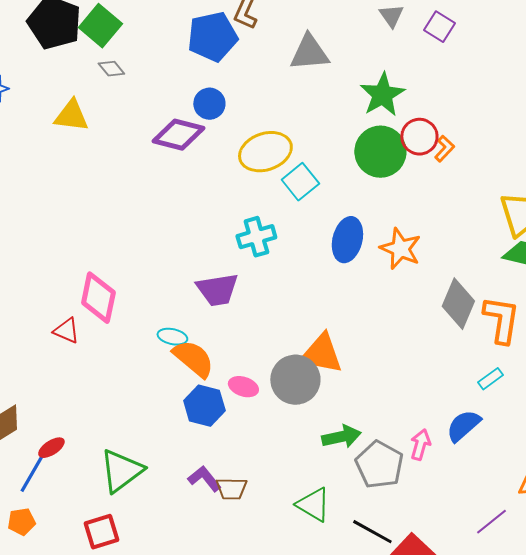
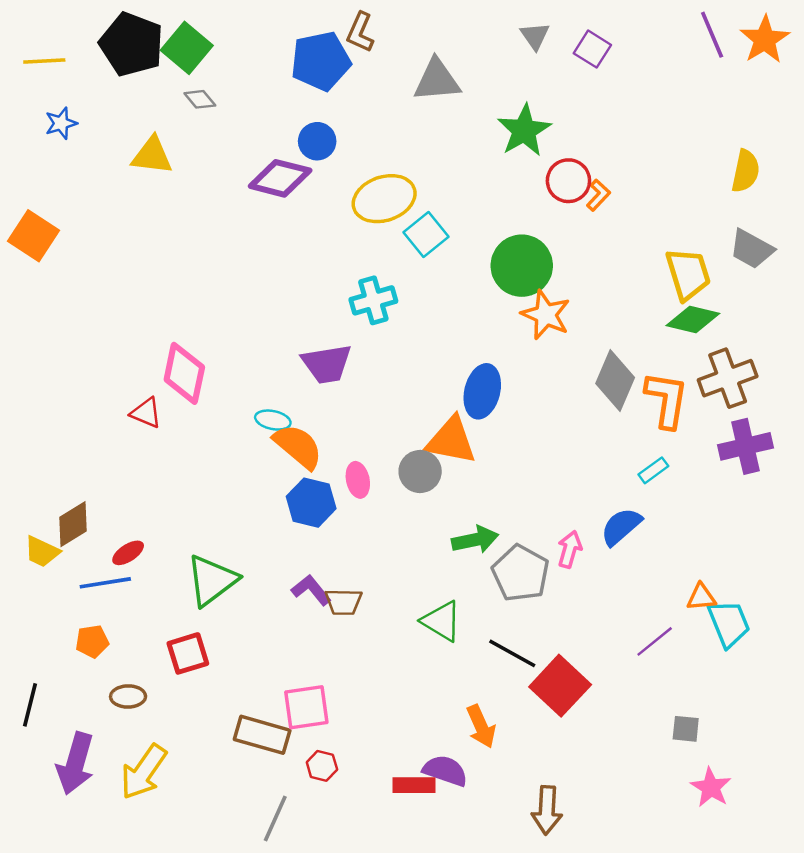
green circle: (380, 152) -> (522, 266), moved
blue ellipse: (347, 240) -> (482, 391), moved
gray circle: (295, 380) -> (420, 471), size x0.7
pink ellipse: (243, 387) -> (358, 480), turned 60
blue line: (32, 473) -> (105, 583), turned 51

